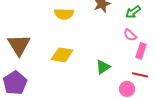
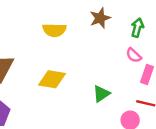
green arrow: (133, 12) -> (137, 28), turned 140

